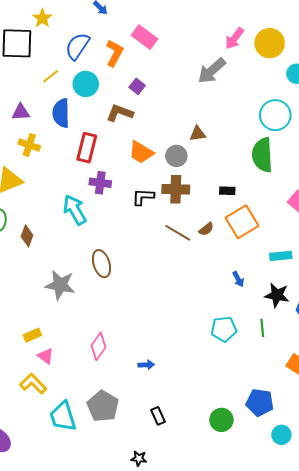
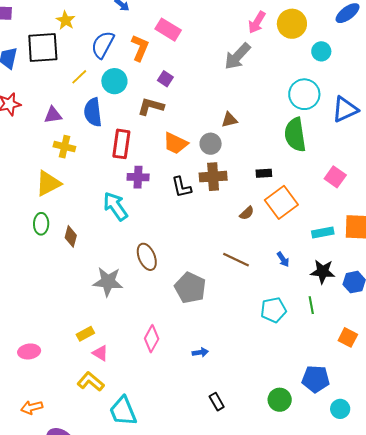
black L-shape: (143, 197) -> (182, 187), turned -100
brown line: (178, 233) -> (236, 260), moved
gray pentagon: (103, 406) -> (190, 288), moved

